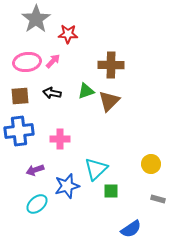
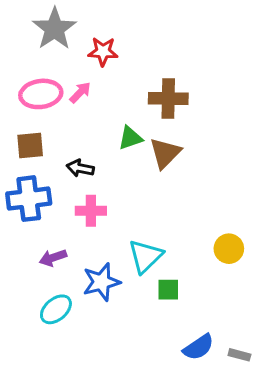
black arrow: (52, 93) -> (80, 168), moved
gray rectangle: (158, 199) -> (239, 355), moved

